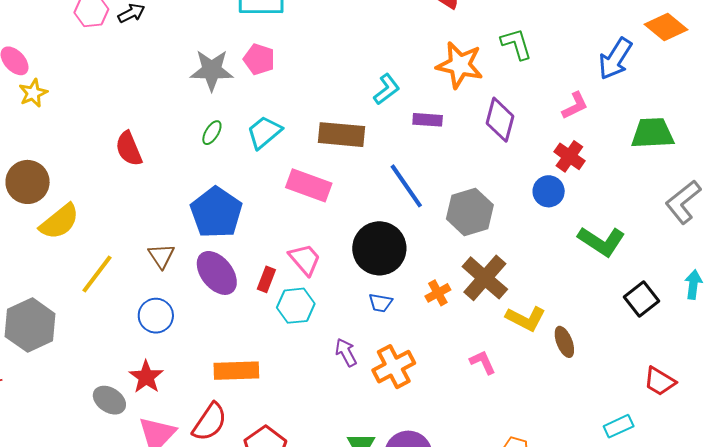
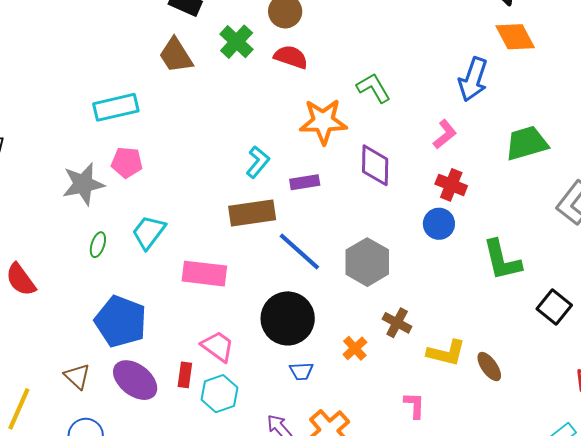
orange diamond: (666, 27) -> (515, 37), turned 36
brown rectangle: (341, 135) -> (252, 213), moved
green L-shape: (601, 241) -> (502, 260), turned 57
brown cross: (485, 278) -> (397, 323), size x0.6
pink L-shape: (483, 362) -> (415, 405), turned 40

